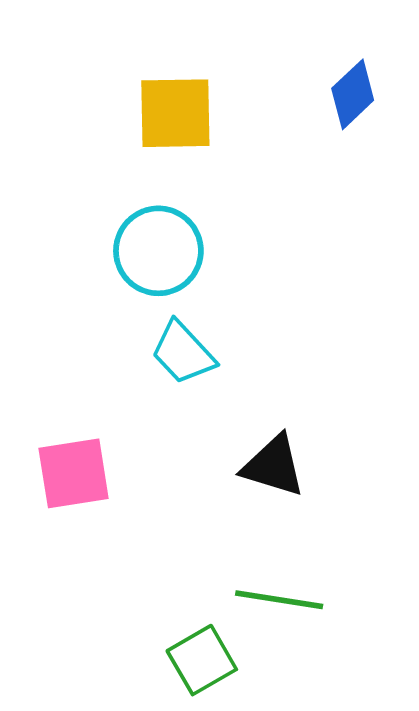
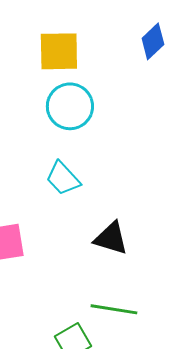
cyan circle: (158, 251) -> (70, 106), moved

